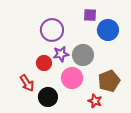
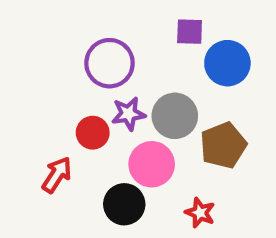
brown pentagon: (109, 81) -> (223, 145), moved
red arrow: (27, 83) -> (57, 175), turned -114
black circle: (48, 97) -> (124, 204), moved

